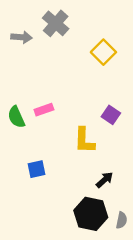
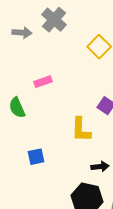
pink rectangle: (44, 110) -> (43, 82), moved
black arrow: (105, 180) -> (100, 167), turned 36

